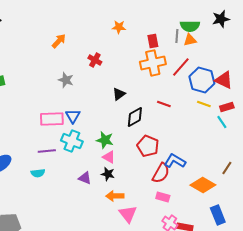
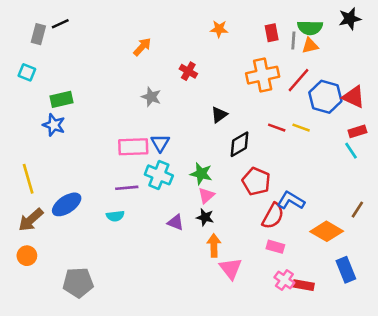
red rectangle: (153, 41) -> (272, 33), moved
yellow line: (204, 104) -> (301, 128), moved
pink triangle: (109, 157) -> (206, 195), turned 48
orange arrow: (115, 196) -> (214, 245), turned 90

